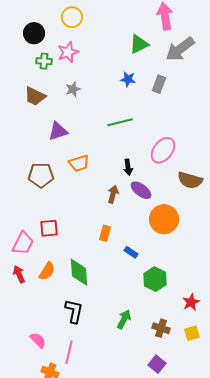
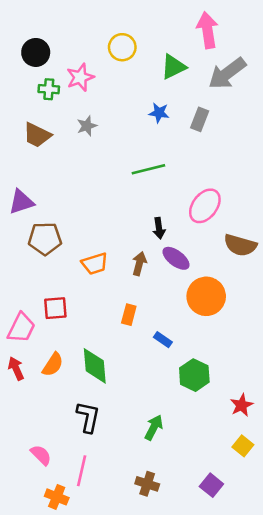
yellow circle: (72, 17) -> (122, 47), moved
purple triangle: (58, 131) -> (21, 202), moved
orange trapezoid: (79, 163) -> (95, 264), moved
brown cross: (161, 328) -> (147, 484), moved
yellow square: (192, 333) -> (243, 446), turned -35
purple square: (157, 364) -> (211, 485), moved

